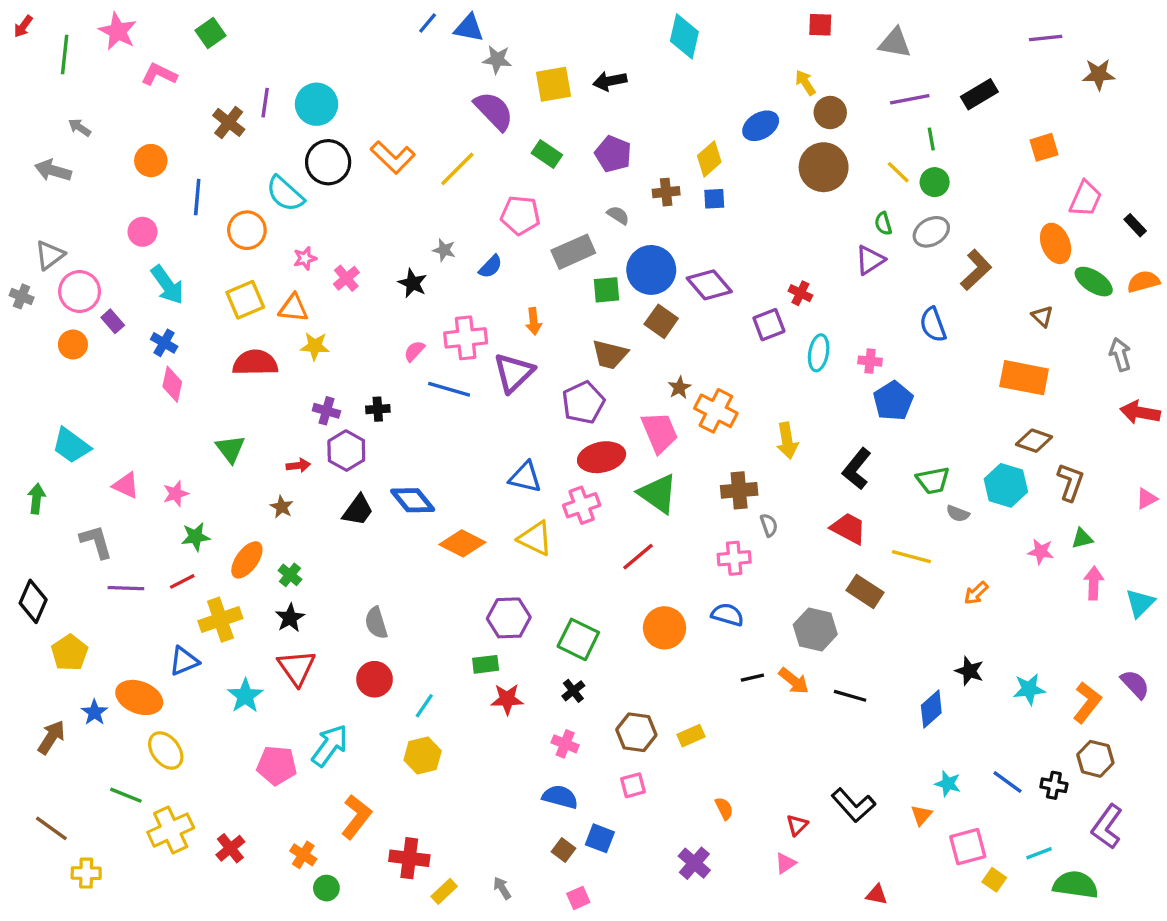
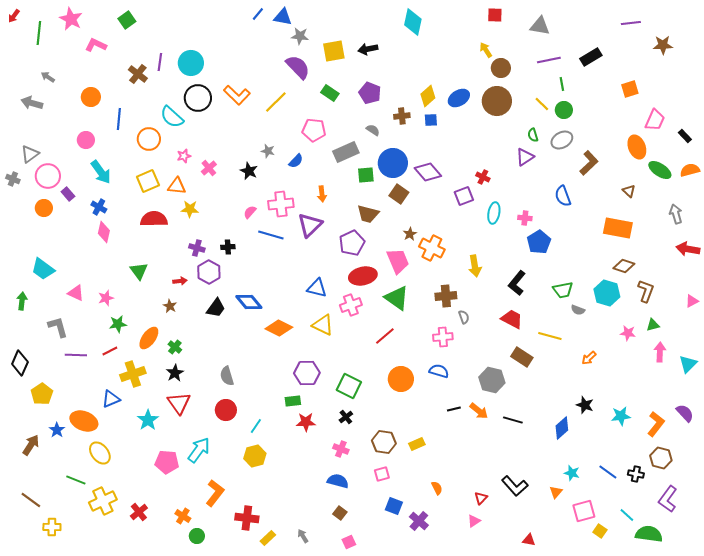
blue ellipse: (761, 126) -> (459, 98), moved
blue square: (600, 838) -> (394, 506), moved
cyan line: (1039, 853) -> (627, 515), turned 63

